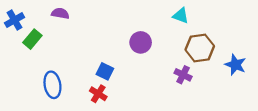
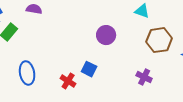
blue square: (105, 71) -> (89, 69), moved
purple cross: (183, 75) -> (144, 77), moved

